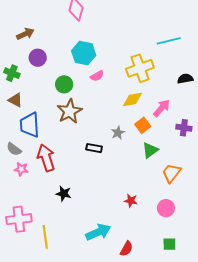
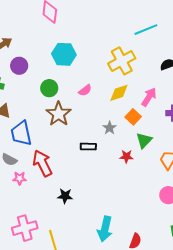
pink semicircle: (97, 76) -> (85, 90), moved
red star: (131, 201) -> (126, 156), moved
cyan arrow: (98, 232) -> (105, 229), turned 135

